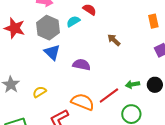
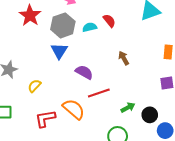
green arrow: (132, 84) -> (128, 108), turned 144
yellow semicircle: (39, 92) -> (34, 86), turned -32
red line: (109, 95) -> (99, 93), moved

